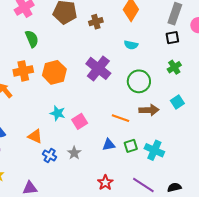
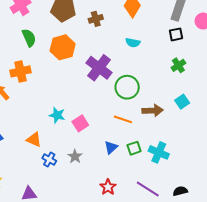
orange hexagon: (54, 72) -> (63, 47), moved
green circle: (139, 81) -> (127, 87), moved
blue triangle: (109, 145) -> (111, 147), turned -32

